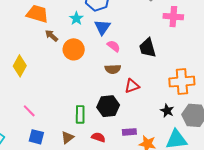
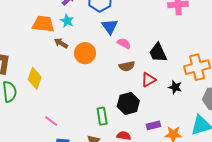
cyan star: (76, 18) -> (67, 21), moved
black trapezoid: (148, 48) -> (158, 53), moved
black star: (167, 111) -> (175, 87), moved

